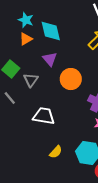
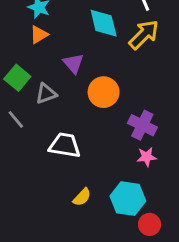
cyan diamond: (51, 31) -> (104, 23), moved
gray triangle: (31, 80) -> (46, 94), turned 35

